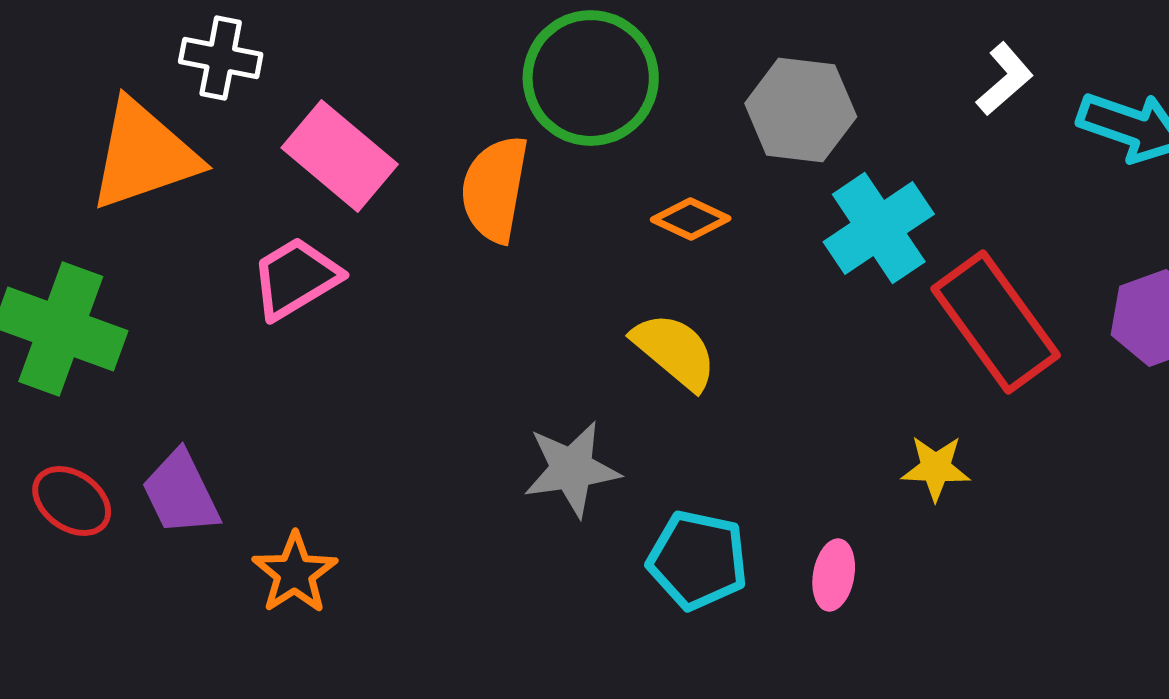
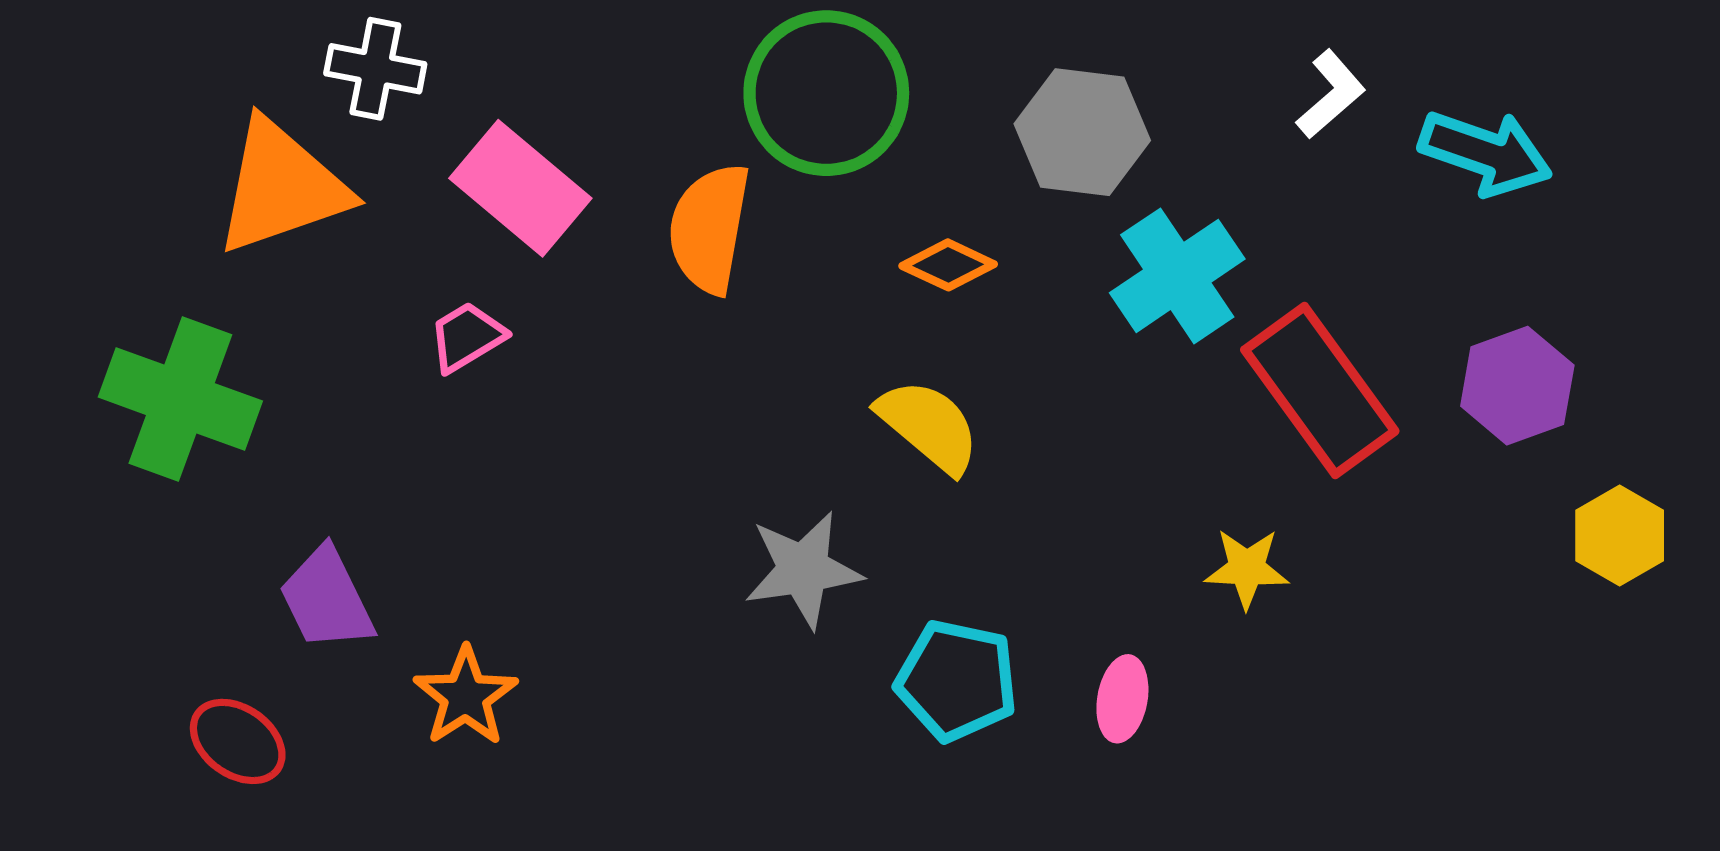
pink trapezoid: (296, 278) -> (467, 337), size x0.7
red ellipse: (72, 501) -> (238, 741), moved

